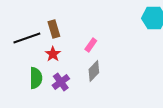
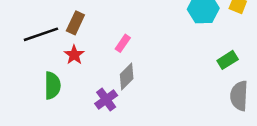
brown rectangle: (54, 29) -> (75, 23), turned 42
purple cross: (61, 82) -> (106, 100), moved

